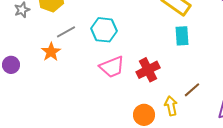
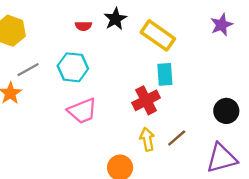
red cross: (148, 70) -> (146, 100), moved
yellow arrow: (171, 106) -> (147, 139), moved

